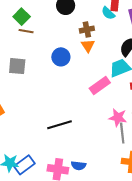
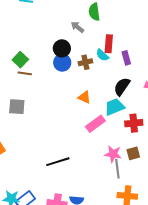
brown cross: (87, 30) -> (85, 62), moved
orange triangle: (88, 46) -> (84, 97), moved, turned -32
blue circle: (61, 57) -> (62, 63), moved

